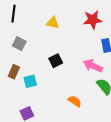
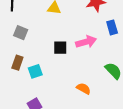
black square: (56, 61) -> (60, 48), turned 32
pink arrow: (93, 66) -> (86, 42), moved, turned 144

